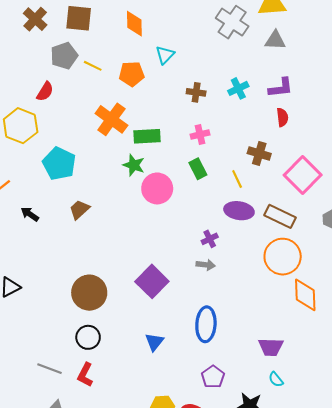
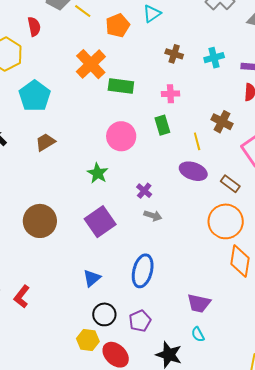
orange pentagon: (132, 74) -> (118, 25), turned -30
red semicircle: (45, 92) -> (34, 27), turned -54
green star: (134, 165) -> (98, 173), moved
brown rectangle: (280, 216) -> (230, 184), size x0.7
purple cross: (210, 239) -> (144, 191), moved, turned -35
black circle: (88, 337) -> (104, 314), moved

